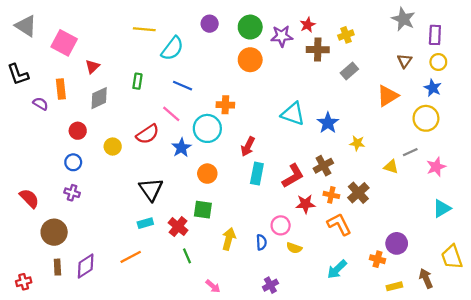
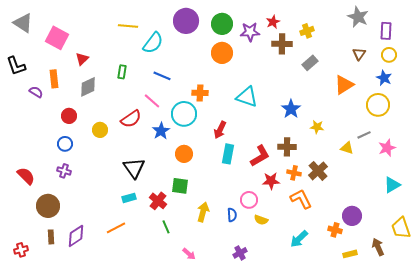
purple circle: (210, 24) -> (186, 21), size x1.6
cyan triangle: (293, 114) -> (247, 97), moved
brown cross: (323, 166) -> (287, 147), turned 30

